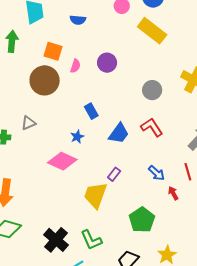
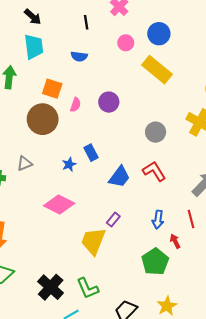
blue star: (77, 137) -> (69, 164), moved
blue arrow: (156, 173) -> (158, 220), turned 54
green pentagon: (142, 220) -> (155, 262), moved

